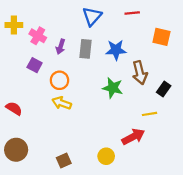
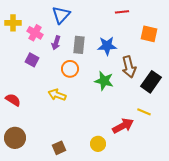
blue triangle: (92, 16) -> (61, 15), moved
orange circle: (59, 80) -> (70, 69), moved
black rectangle: (164, 89) -> (151, 82), size x1.5
yellow line: (150, 114) -> (144, 112), moved, turned 32

